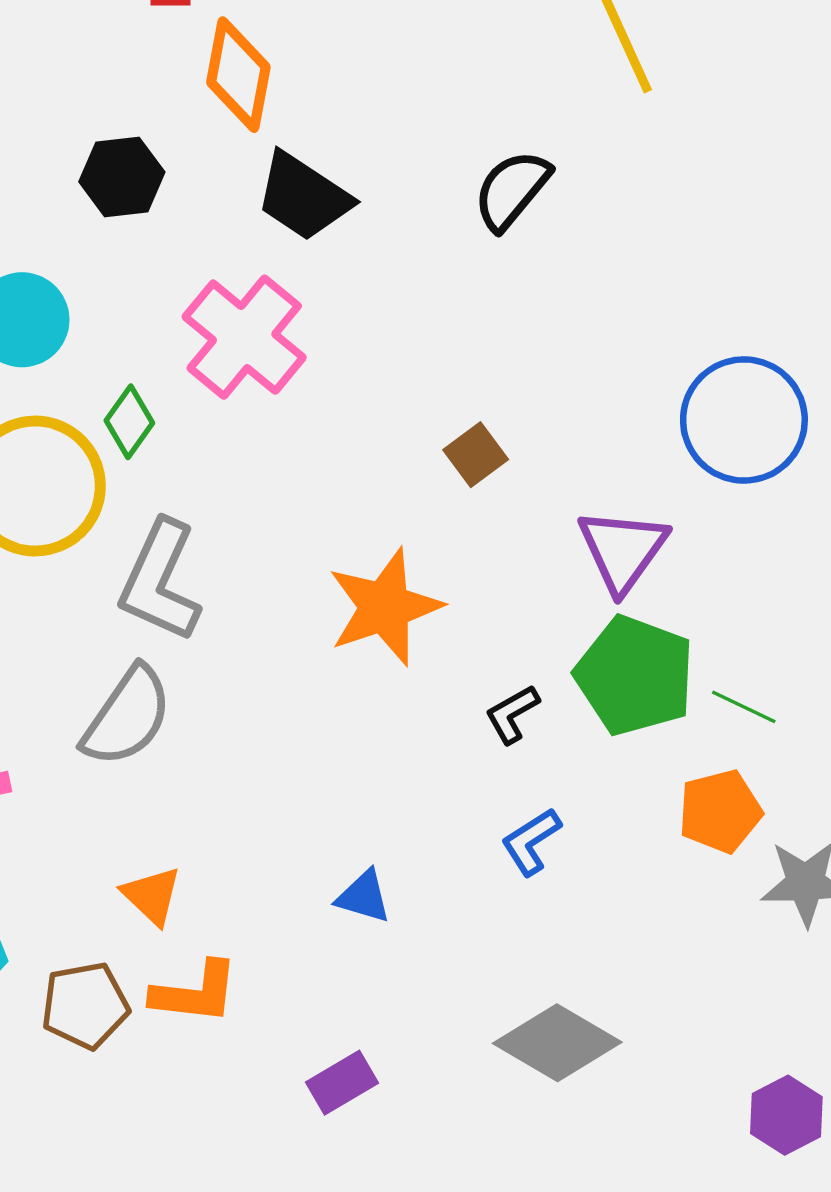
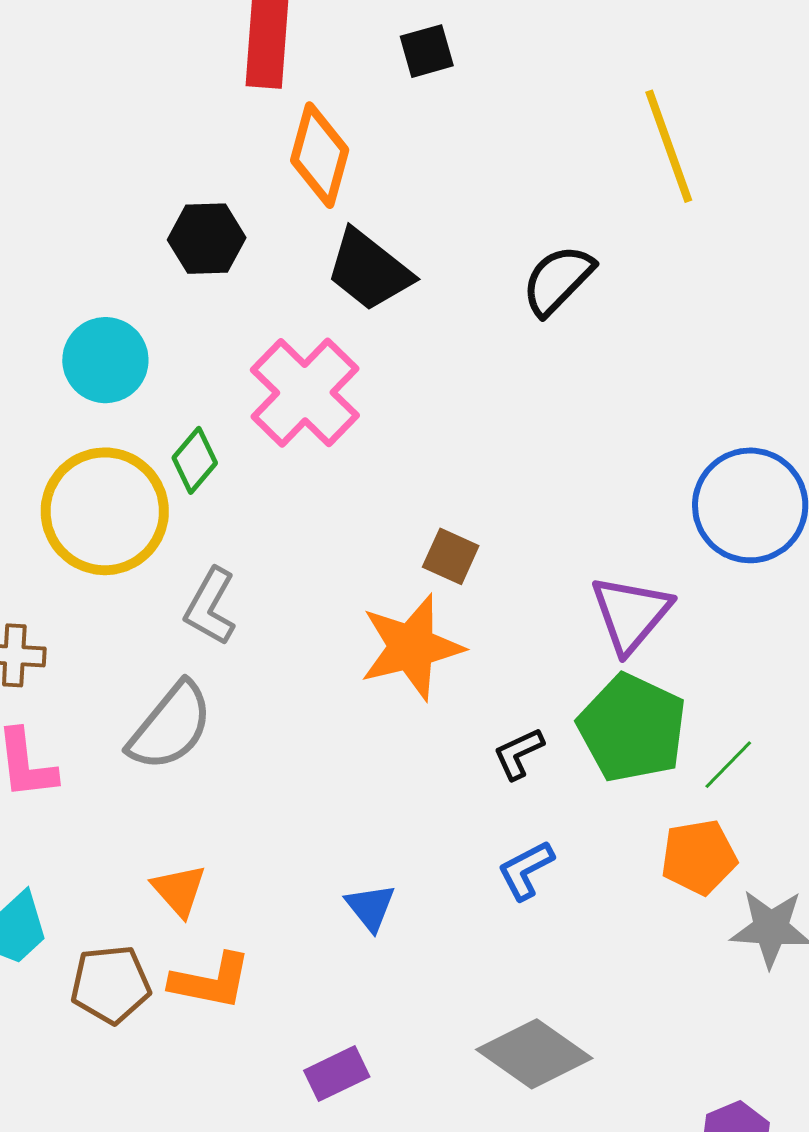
brown square: (476, 455) -> (451, 556), moved, turned -34
gray L-shape: (160, 581) -> (210, 607), size x0.7
green line: (744, 707) -> (728, 765), turned -76
blue triangle: (364, 897) -> (370, 907), turned 30

